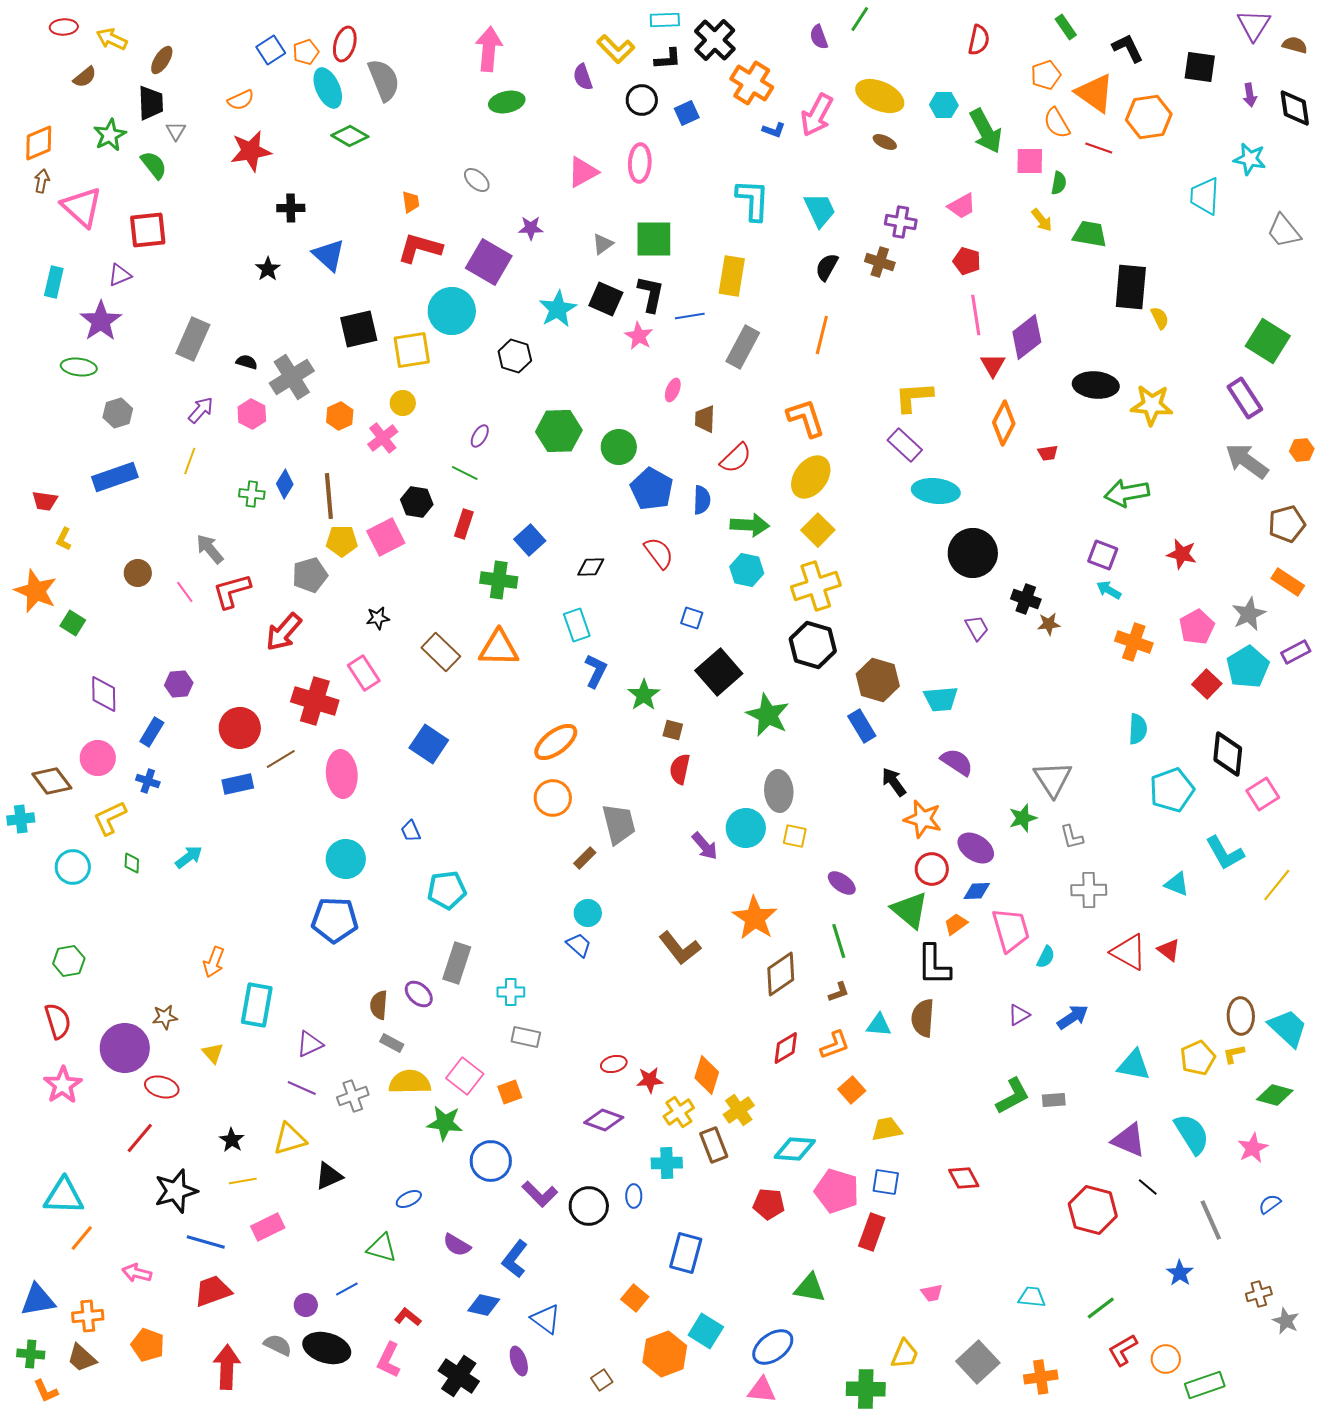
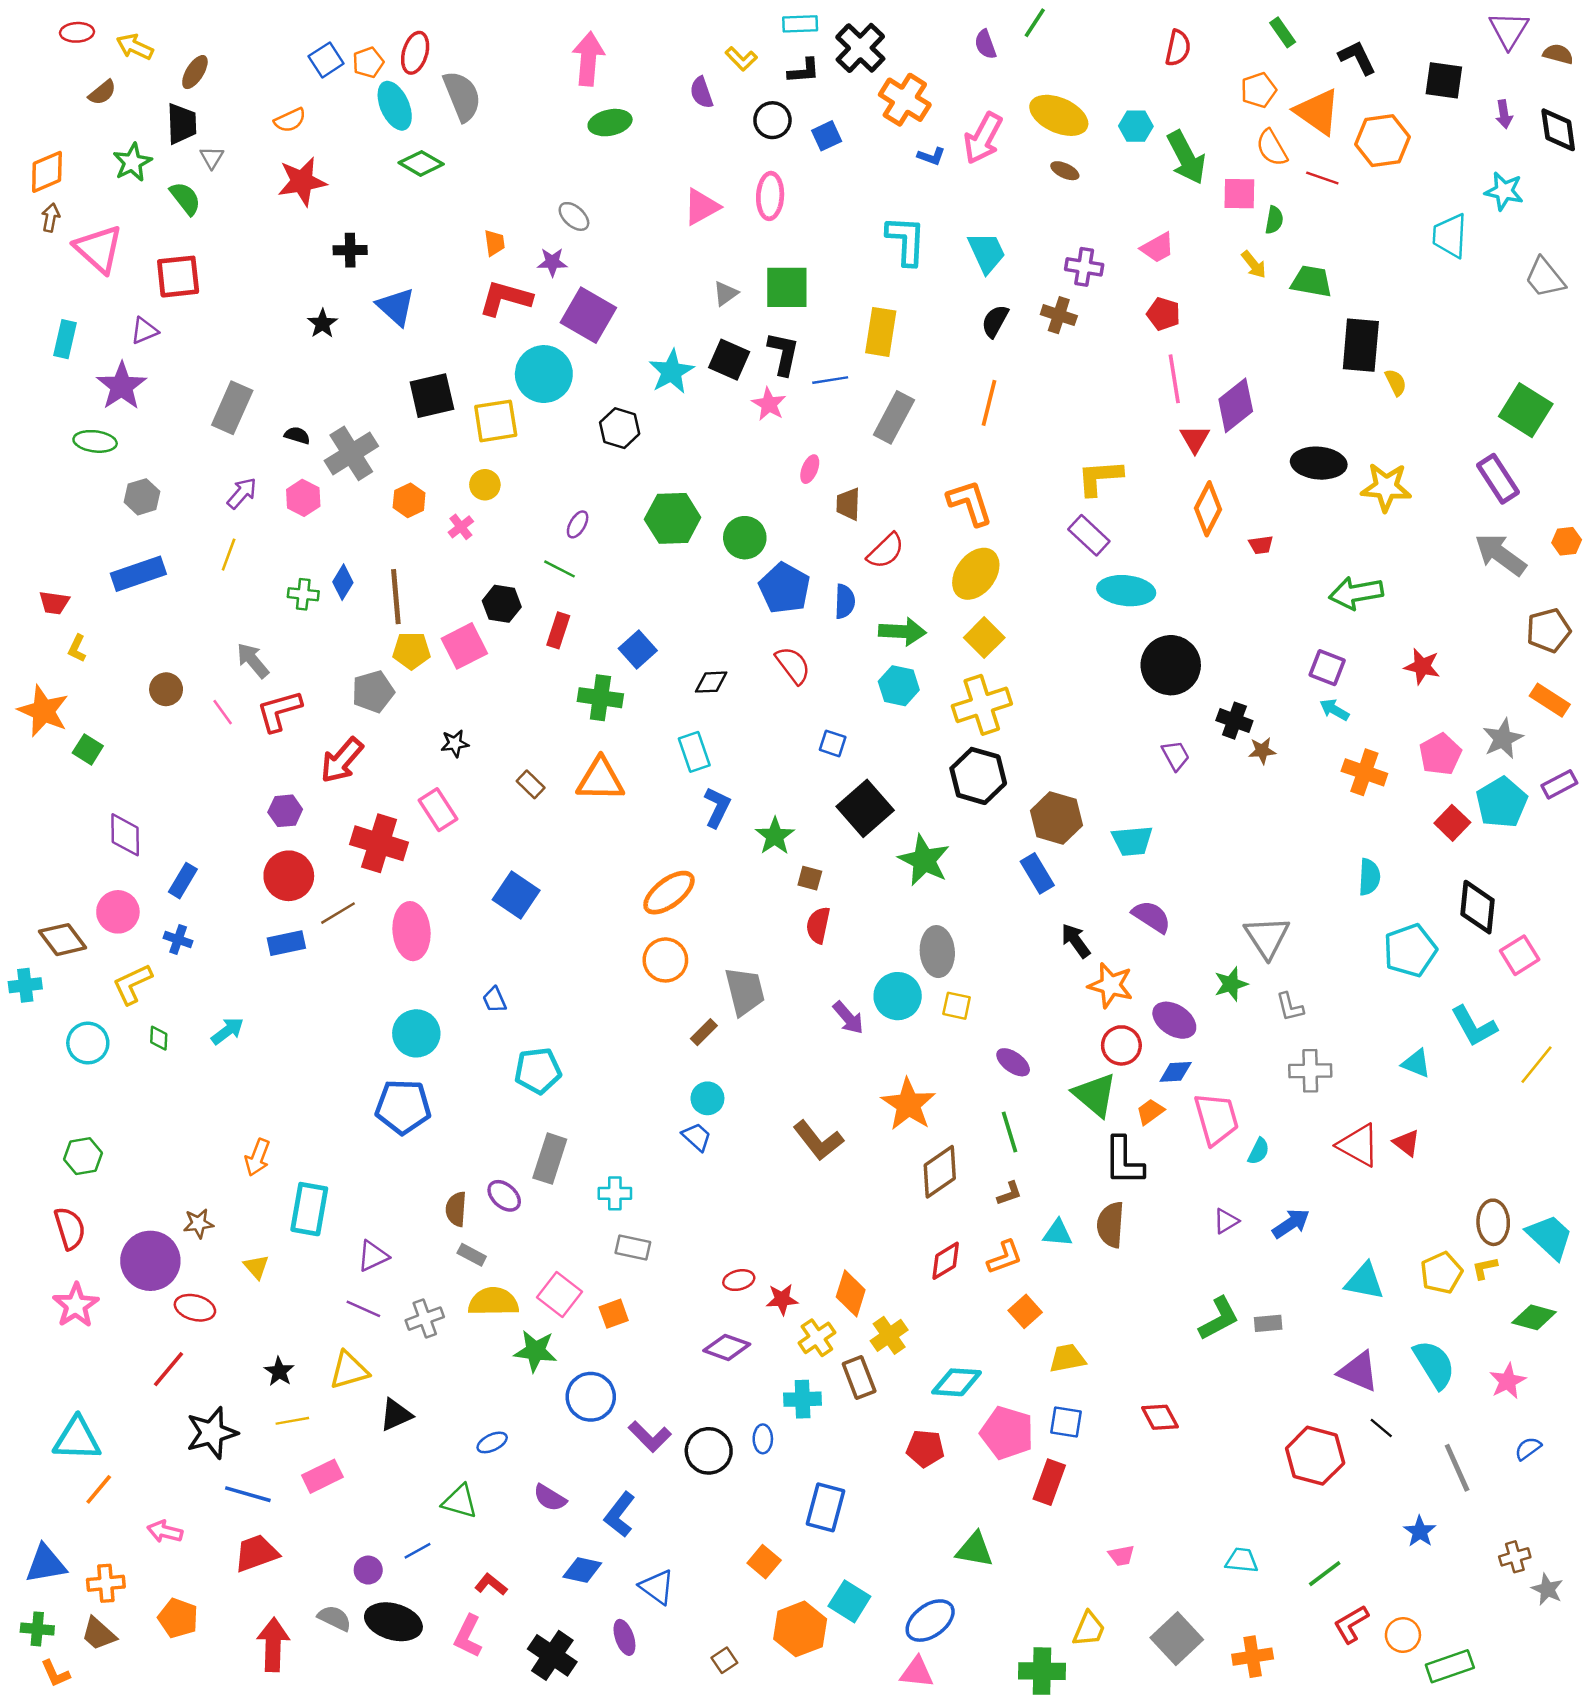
yellow L-shape: (616, 49) -> (741, 59), size x0.7
purple star: (531, 228) -> (552, 262), moved
pink cross: (383, 438) -> (461, 527), size x0.7
brown rectangle: (441, 652) -> (531, 784), size x0.6
purple hexagon: (179, 684) -> (285, 811), moved

